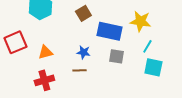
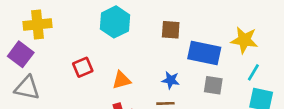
brown square: (83, 13) -> (171, 30), turned 35
red square: (15, 42) -> (83, 67), size x0.7

